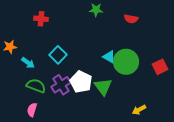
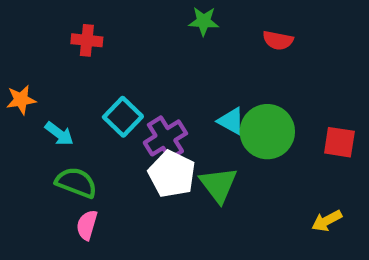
red square: (160, 67) -> (339, 142), turned 35
purple cross: (61, 85) -> (165, 138), moved
pink semicircle: (32, 110) -> (87, 225), moved
yellow arrow: (139, 110) -> (327, 221), moved

